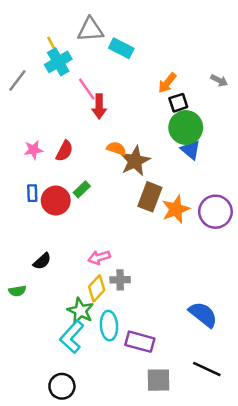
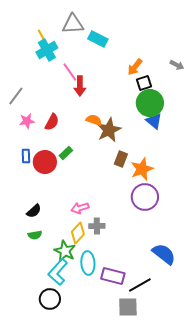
gray line: (17, 80) -> (16, 96), moved
brown rectangle: (150, 197) -> (121, 159), size x0.7
purple circle: (215, 212) -> (145, 197), moved
green semicircle: (17, 291) -> (35, 235), moved
black line: (207, 369) -> (140, 285), moved, turned -55
black circle: (62, 386) -> (50, 299), moved

